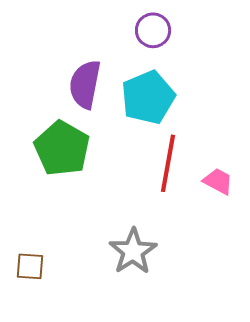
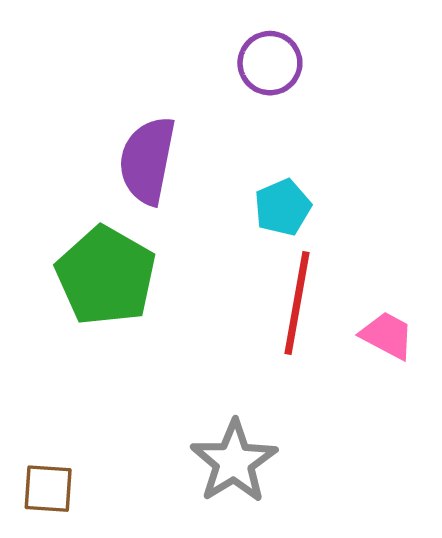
cyan pentagon: (148, 97) -> (283, 207), moved, size x0.6

